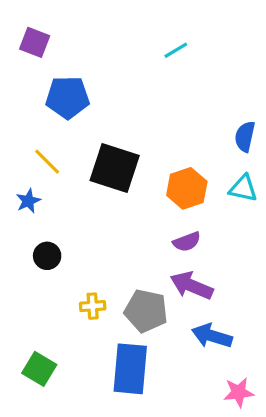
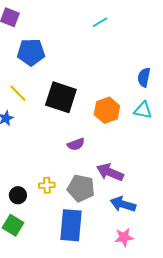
purple semicircle: (187, 242) -> (76, 144), moved
black circle: (47, 256) -> (18, 195), moved
pink star: (239, 392) -> (124, 237), moved

